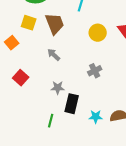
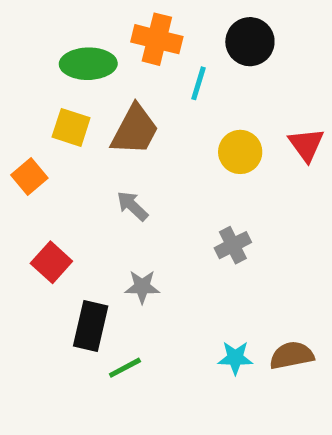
brown trapezoid: (55, 24) -> (135, 130), turned 50
black rectangle: (72, 104) -> (91, 326), moved
green line: (51, 121) -> (125, 368), turned 48

